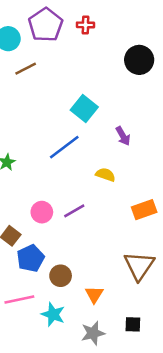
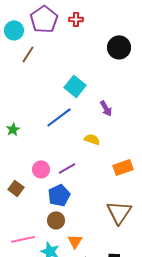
brown line: (26, 69) -> (28, 54), turned -30
blue pentagon: (31, 258) -> (59, 195), moved
orange triangle: (94, 294) -> (75, 241), moved

